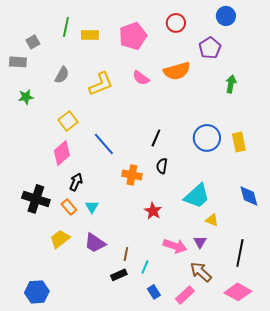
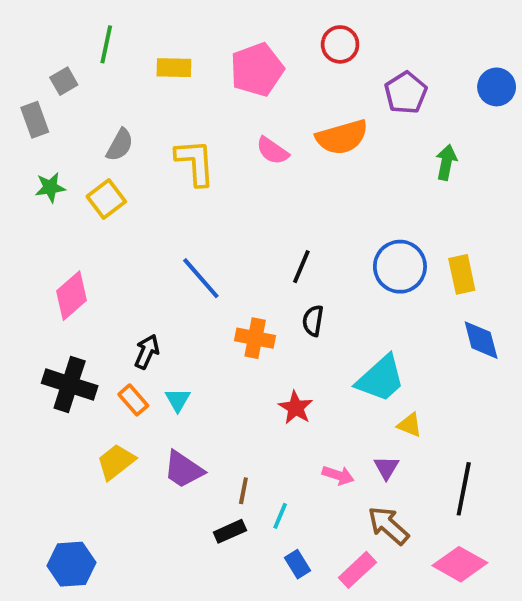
blue circle: (226, 16) -> (497, 87), moved
green line: (66, 27) -> (106, 44), moved
gray rectangle: (18, 62) -> (35, 120), turned 66
yellow L-shape: (101, 84) -> (195, 162), turned -72
yellow square: (68, 121) -> (106, 199), moved
pink diamond: (62, 153) -> (71, 296), moved
blue diamond: (249, 196) -> (481, 340), moved
pink arrow: (175, 246) -> (338, 475), size x0.7

